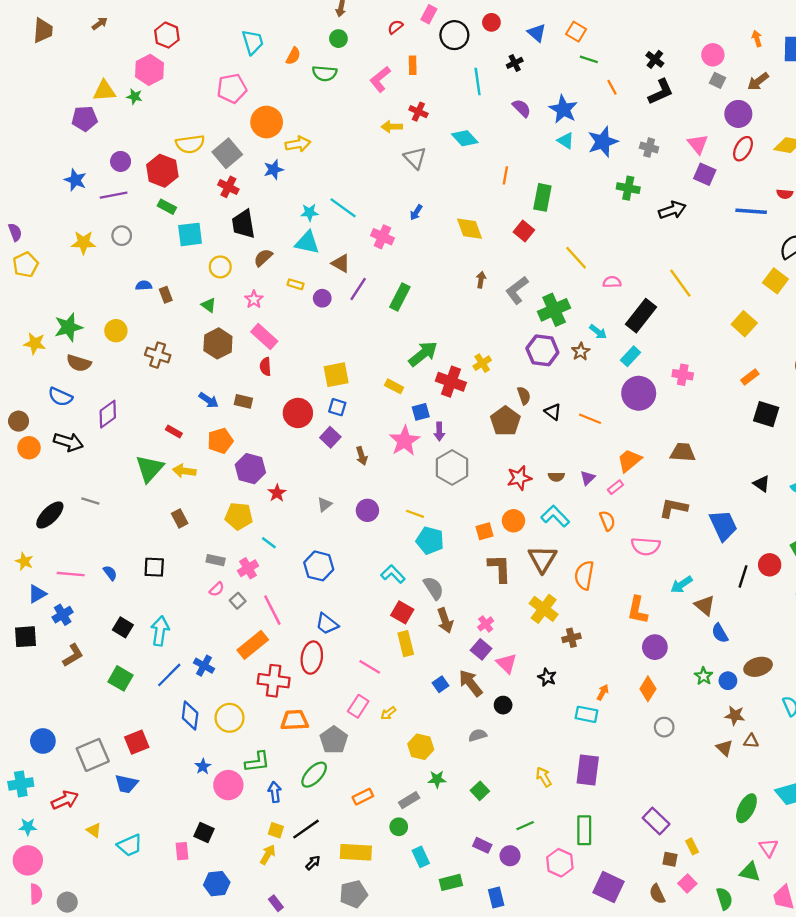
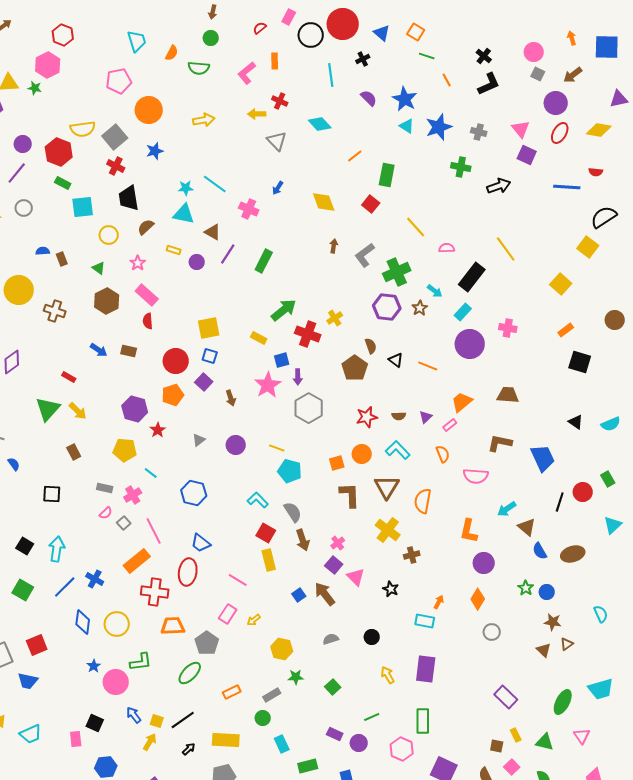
red circle: (491, 22) -> (343, 24), size x2.0
yellow arrow: (298, 144) -> (204, 120), moved
orange line: (505, 175) -> (355, 156), turned 42
purple line: (114, 195) -> (17, 173), turned -40
yellow circle: (116, 331) -> (19, 290), size x1.5
orange pentagon: (220, 441) -> (173, 395), moved
yellow arrow: (184, 471) -> (78, 411), turned -144
blue semicircle: (110, 573) -> (14, 464), moved
brown ellipse: (758, 667) -> (573, 554), moved
black circle: (503, 705) -> (372, 637), moved
brown triangle: (751, 741) -> (567, 644), turned -40
blue arrow: (275, 792) -> (134, 715), moved, turned -30
purple rectangle: (656, 821) -> (506, 697), moved
green triangle: (750, 872) -> (545, 742), moved

